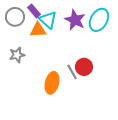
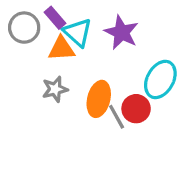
cyan ellipse: (99, 20) -> (160, 79), moved
gray star: (17, 55) -> (55, 89), moved
orange ellipse: (52, 83) -> (99, 99), moved

